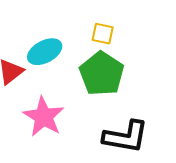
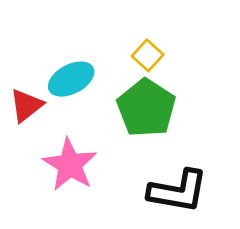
yellow square: (103, 34) -> (148, 55), turned 30

